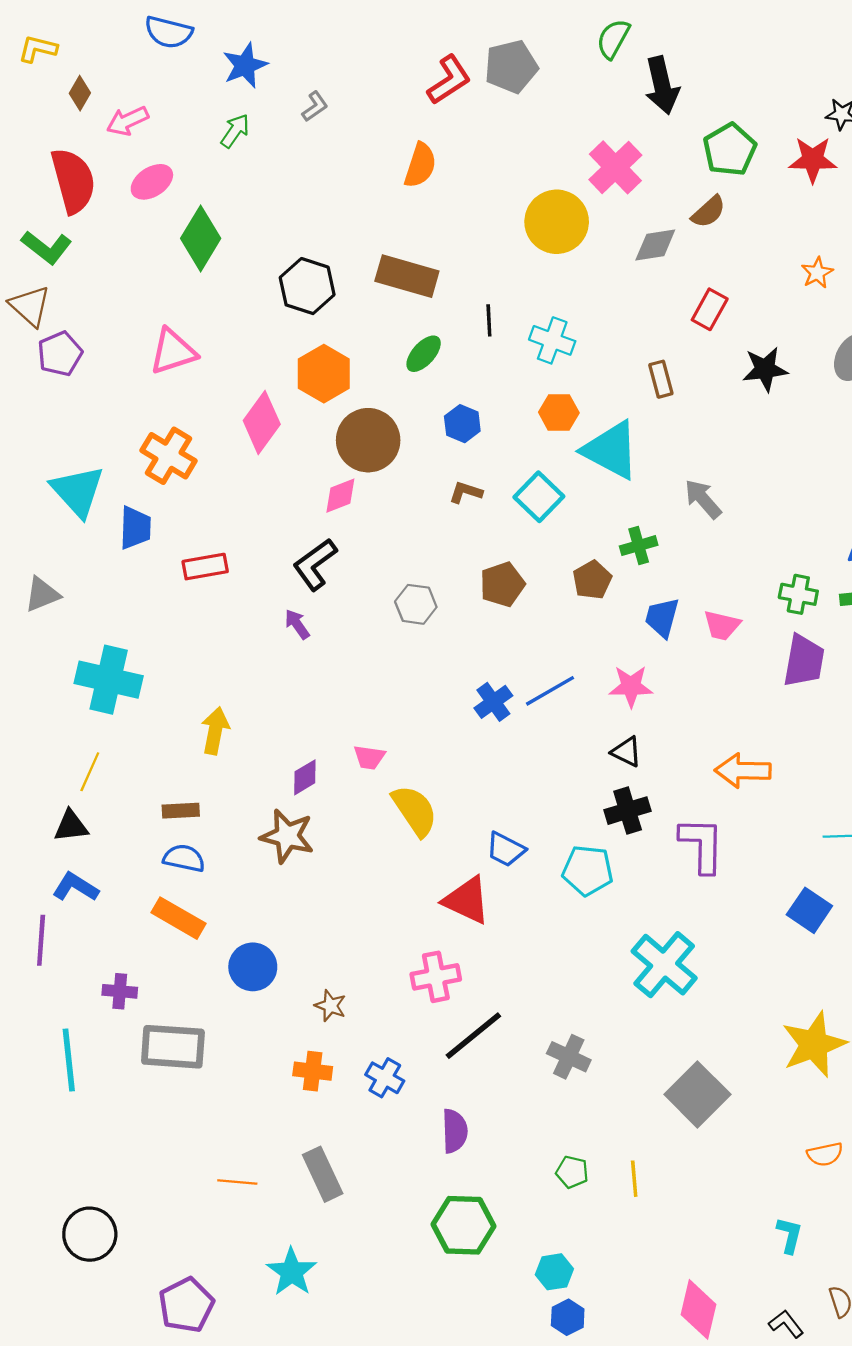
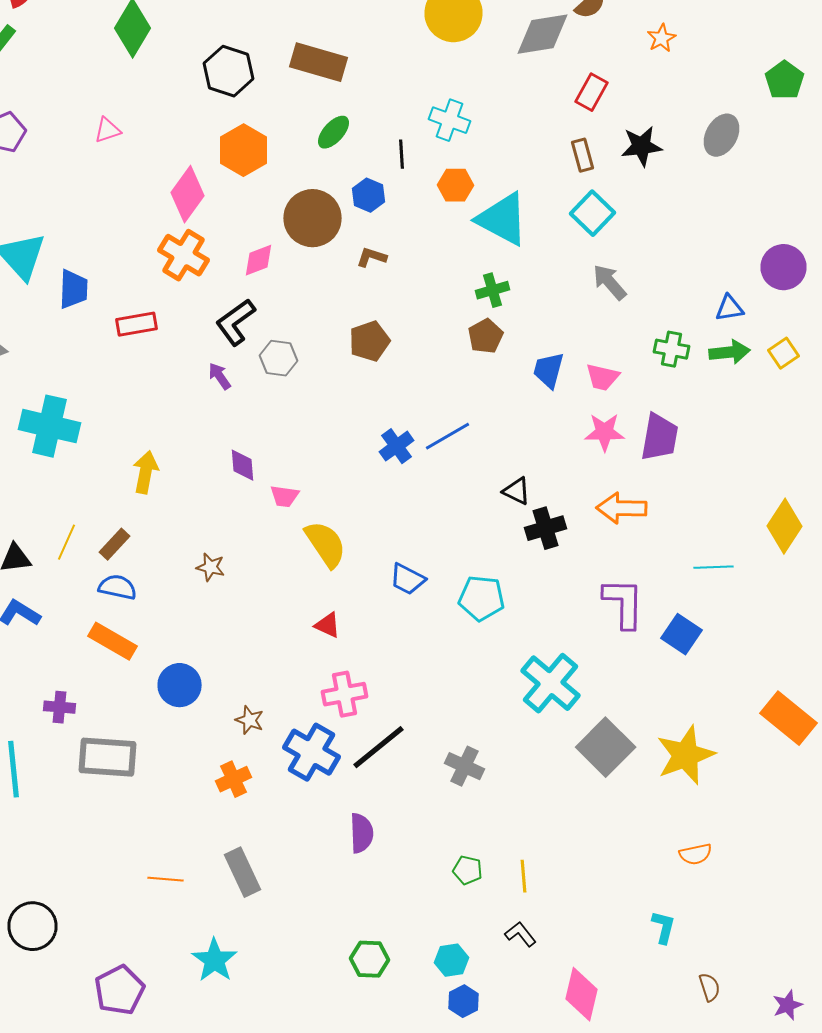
gray diamond: (655, 245) -> (542, 34), size x1.4
orange star: (817, 273) -> (662, 38), moved
black line: (489, 320) -> (402, 154), moved
pink triangle: (173, 351) -> (108, 130), size x0.6
brown rectangle: (661, 379) -> (582, 155), moved
brown circle: (368, 440) -> (312, 218), moved
orange cross: (169, 456) -> (184, 255), moved
cyan square: (539, 497) -> (592, 213), moved
gray arrow: (703, 499) -> (610, 282), moved
green cross: (639, 546) -> (492, 290), moved
brown pentagon: (502, 584) -> (370, 341), moved
gray hexagon: (416, 604) -> (278, 358), moved
purple trapezoid: (804, 661) -> (660, 437), moved
pink star: (631, 686) -> (604, 432), moved
yellow line: (90, 772) -> (66, 542), moved
purple diamond: (305, 777) -> (242, 465), moved, turned -64
brown rectangle: (181, 811) -> (114, 544), turned -44
black cross: (628, 811) -> (546, 528), moved
brown star: (287, 836) -> (210, 567), size x0.6
purple L-shape: (702, 845) -> (624, 603), moved
red triangle: (467, 900) -> (328, 625), moved, size x0.6
orange cross: (313, 1071) -> (234, 779), turned -32
blue cross: (385, 1078) -> (312, 752), moved, size x1.6
gray square: (697, 1094) -> (606, 747), moved
green hexagon: (463, 1225) -> (370, 959), moved, size x0.7
black L-shape: (786, 1324) -> (520, 934), moved

